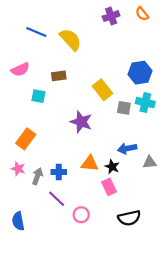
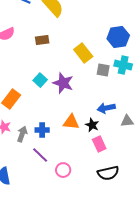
cyan square: (38, 96) -> (40, 80), moved, turned 32
pink rectangle: (109, 187) -> (99, 144), moved

